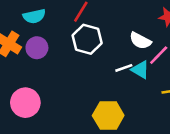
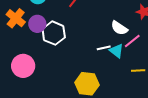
white hexagon: (87, 39) -> (54, 33), moved

